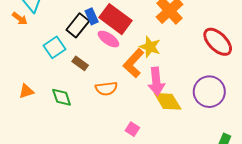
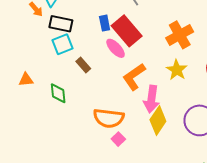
black rectangle: (78, 25) -> (61, 24), moved, turned 50
yellow star: (150, 47) -> (177, 70), moved
orange semicircle: (106, 89) -> (109, 118), moved, size x1.4
yellow diamond: (168, 101) -> (158, 120), turned 52

